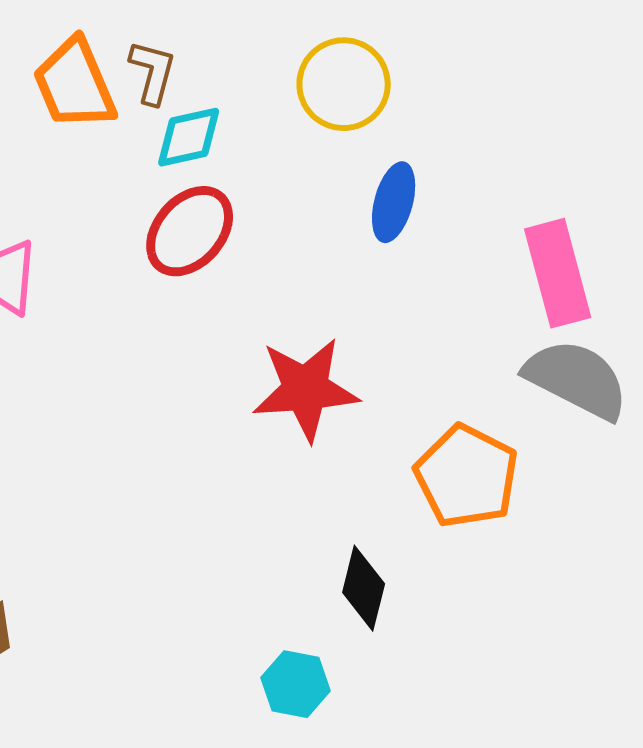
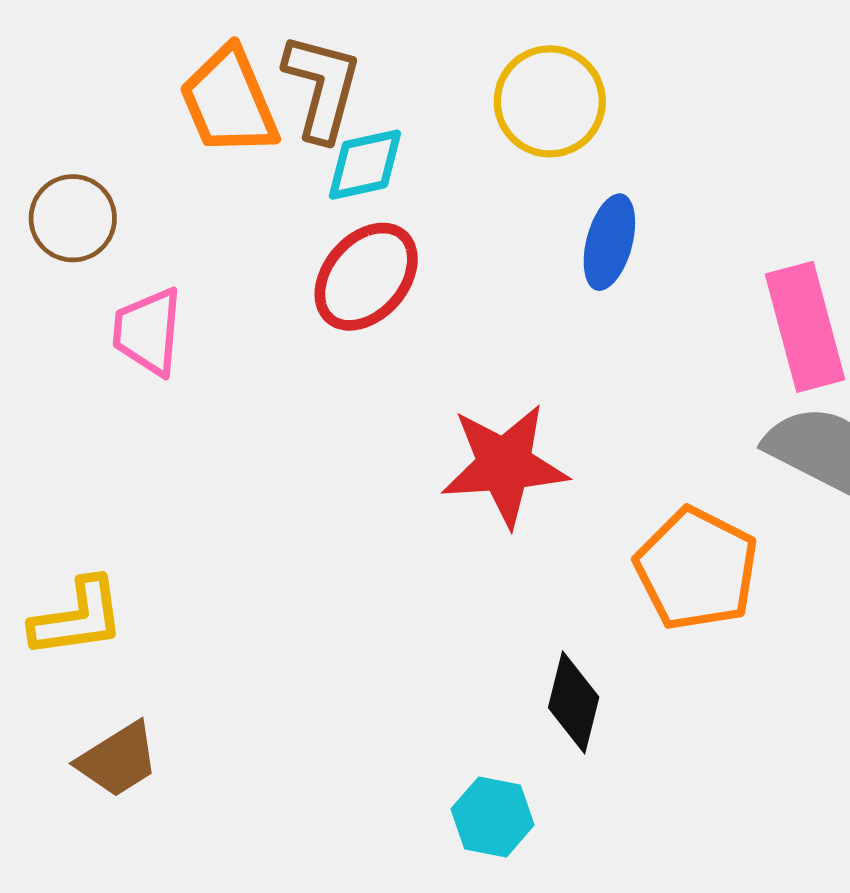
brown L-shape: (153, 72) -> (322, 87), size x1.4

